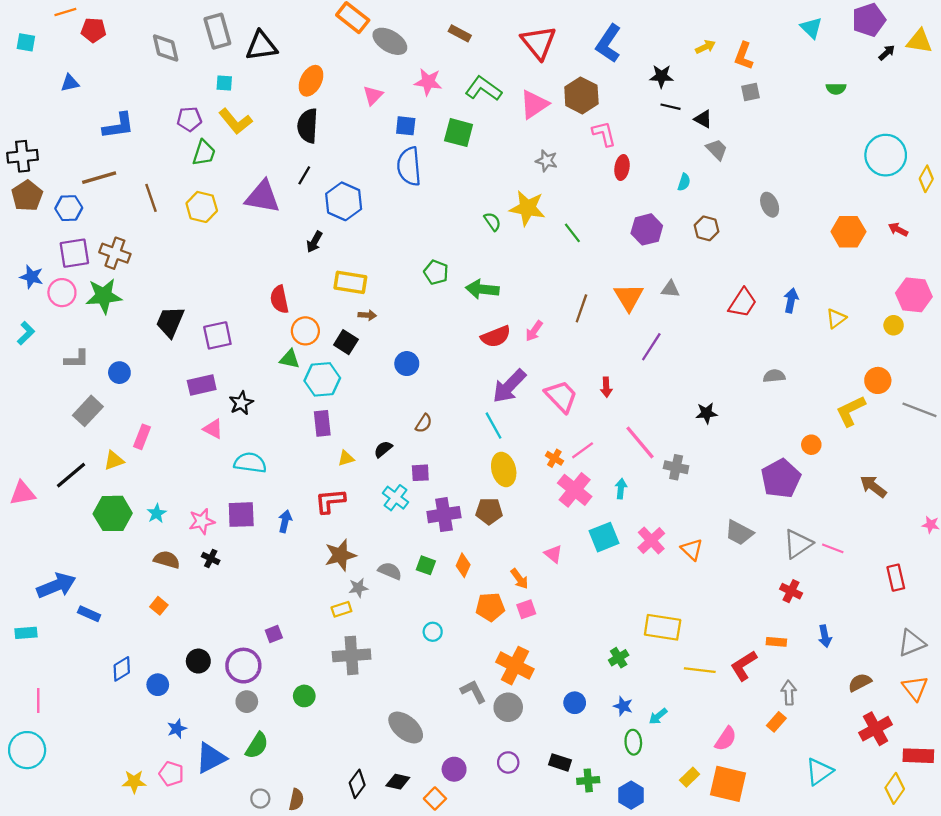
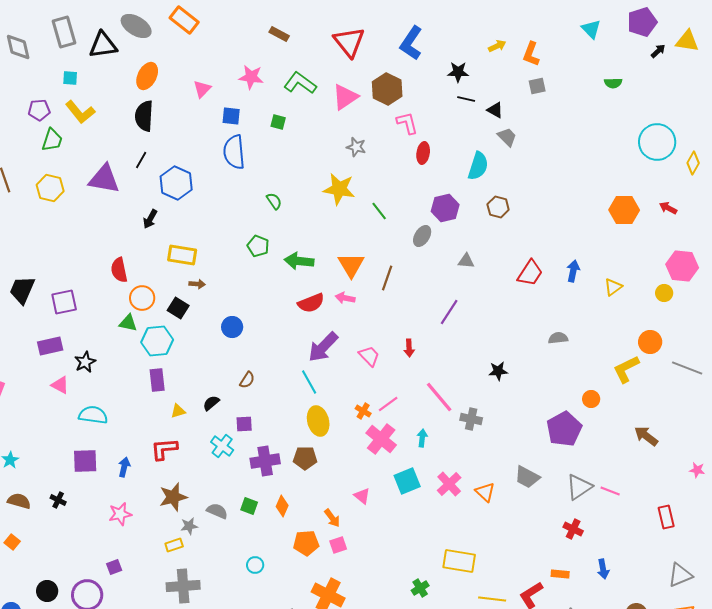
gray ellipse: (390, 41) -> (136, 26), moved
green square: (459, 133) -> (278, 122), size x0.6
cyan semicircle: (684, 182) -> (478, 166), size x1.8
gray ellipse: (770, 205) -> (422, 236), moved, turned 55
green semicircle: (492, 222) -> (274, 201), moved
orange triangle: (629, 297) -> (351, 265), moved
pink arrow: (534, 331) -> (345, 298), turned 66
pink trapezoid: (561, 396) -> (369, 356), size x0.7
pink star: (202, 521) -> (120, 514), moved

